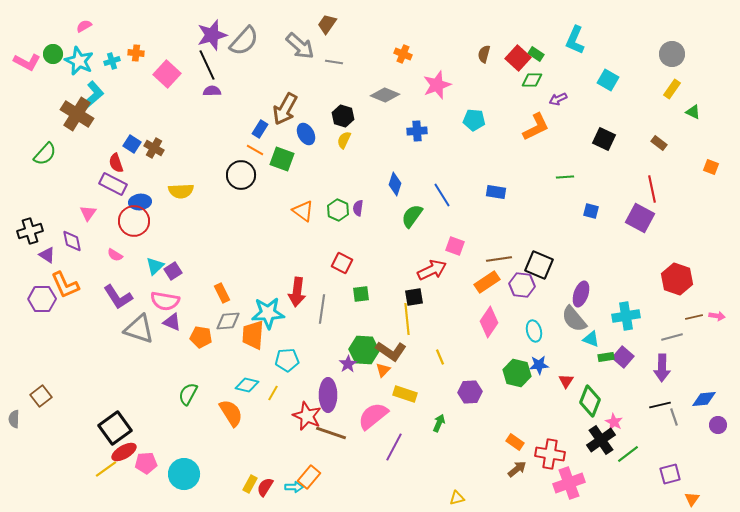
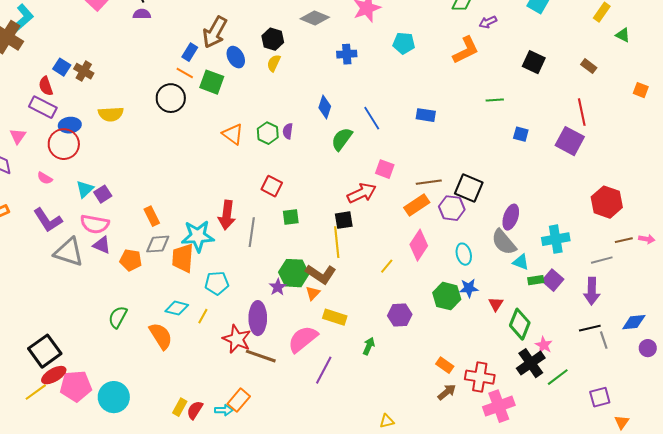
yellow line: (440, 357) -> (387, 266), moved, turned 63
pink pentagon: (146, 463) -> (76, 386), size x1.4

